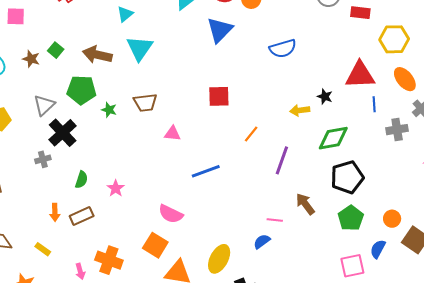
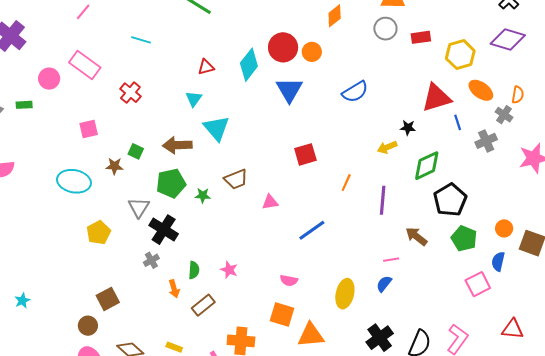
orange arrow: (55, 212) -> (174, 289), moved
pink semicircle: (171, 214) -> (289, 280), size x0.7
yellow ellipse: (219, 259) -> (345, 294), moved

